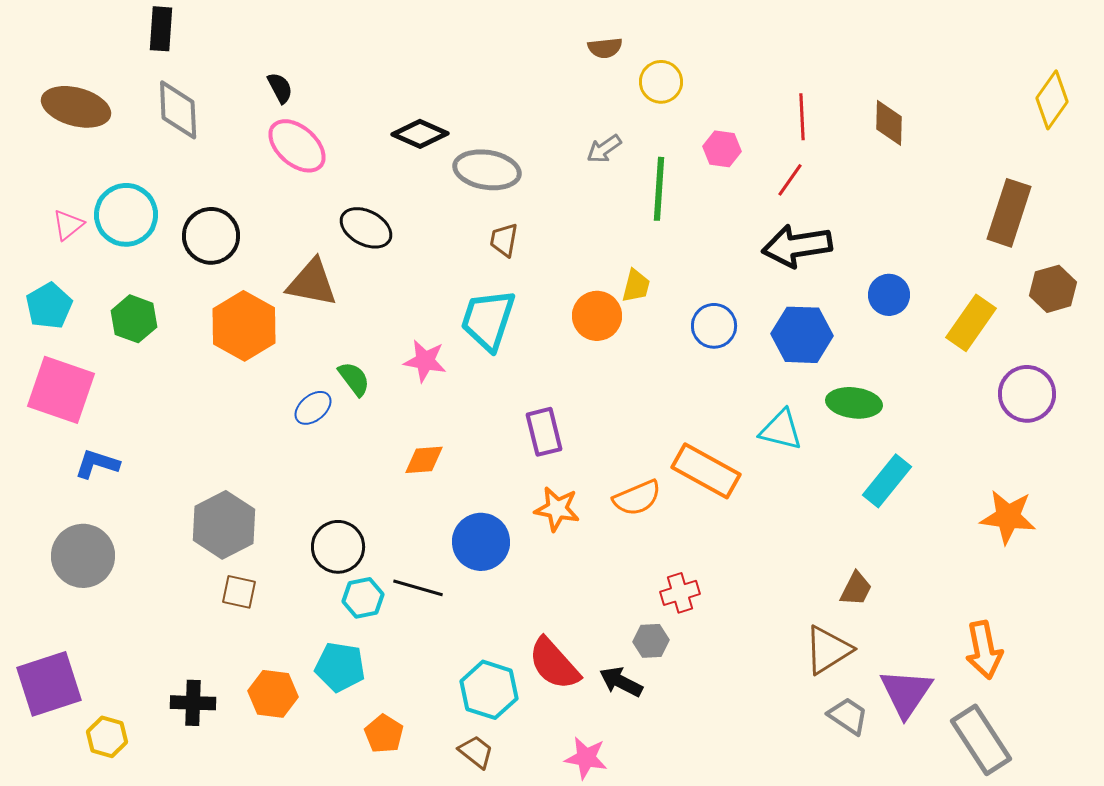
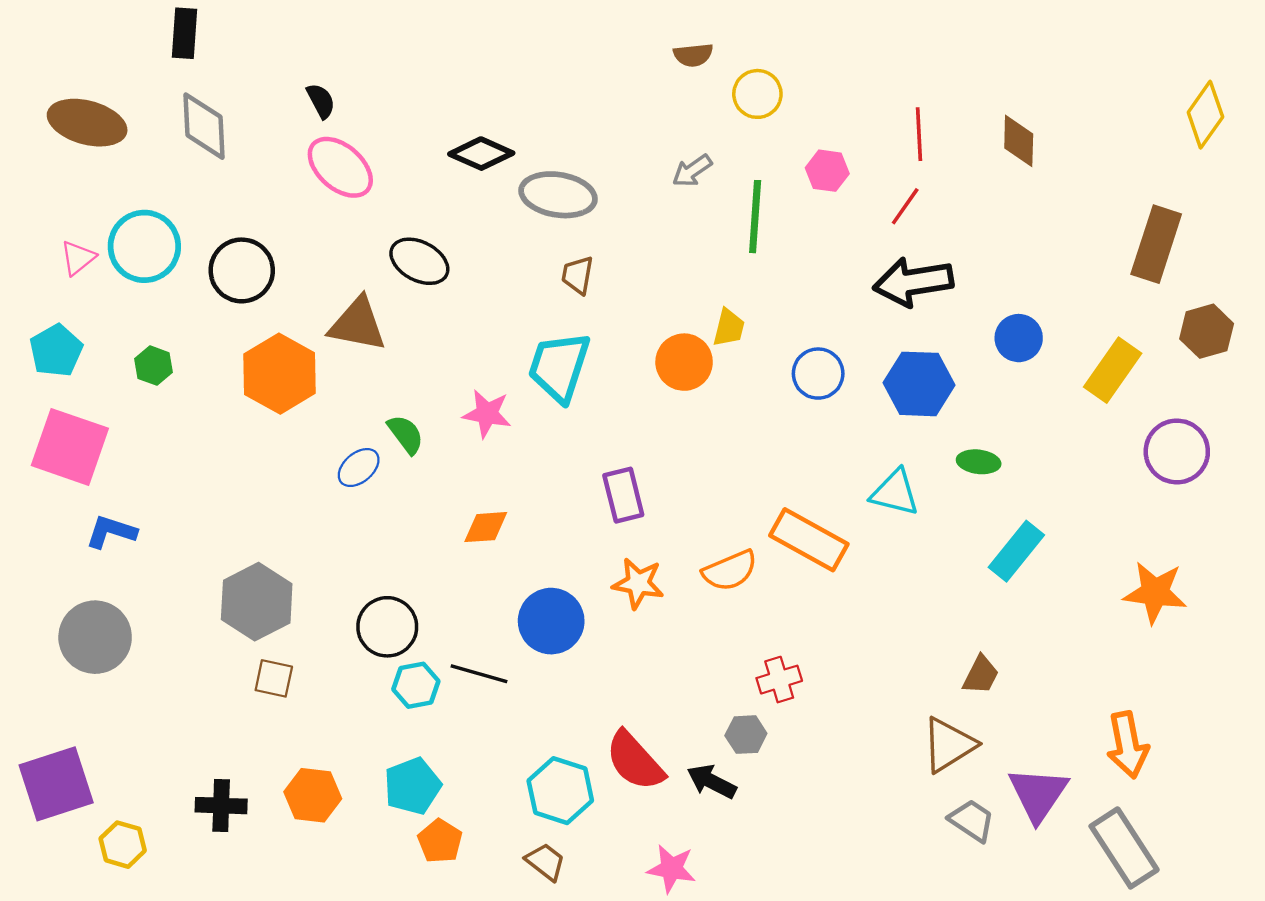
green hexagon: (134, 319) -> (154, 366), size x0.7
green ellipse: (854, 403) -> (979, 462), size x0.7
cyan pentagon: (340, 667) -> (412, 786), moved, turned -30

